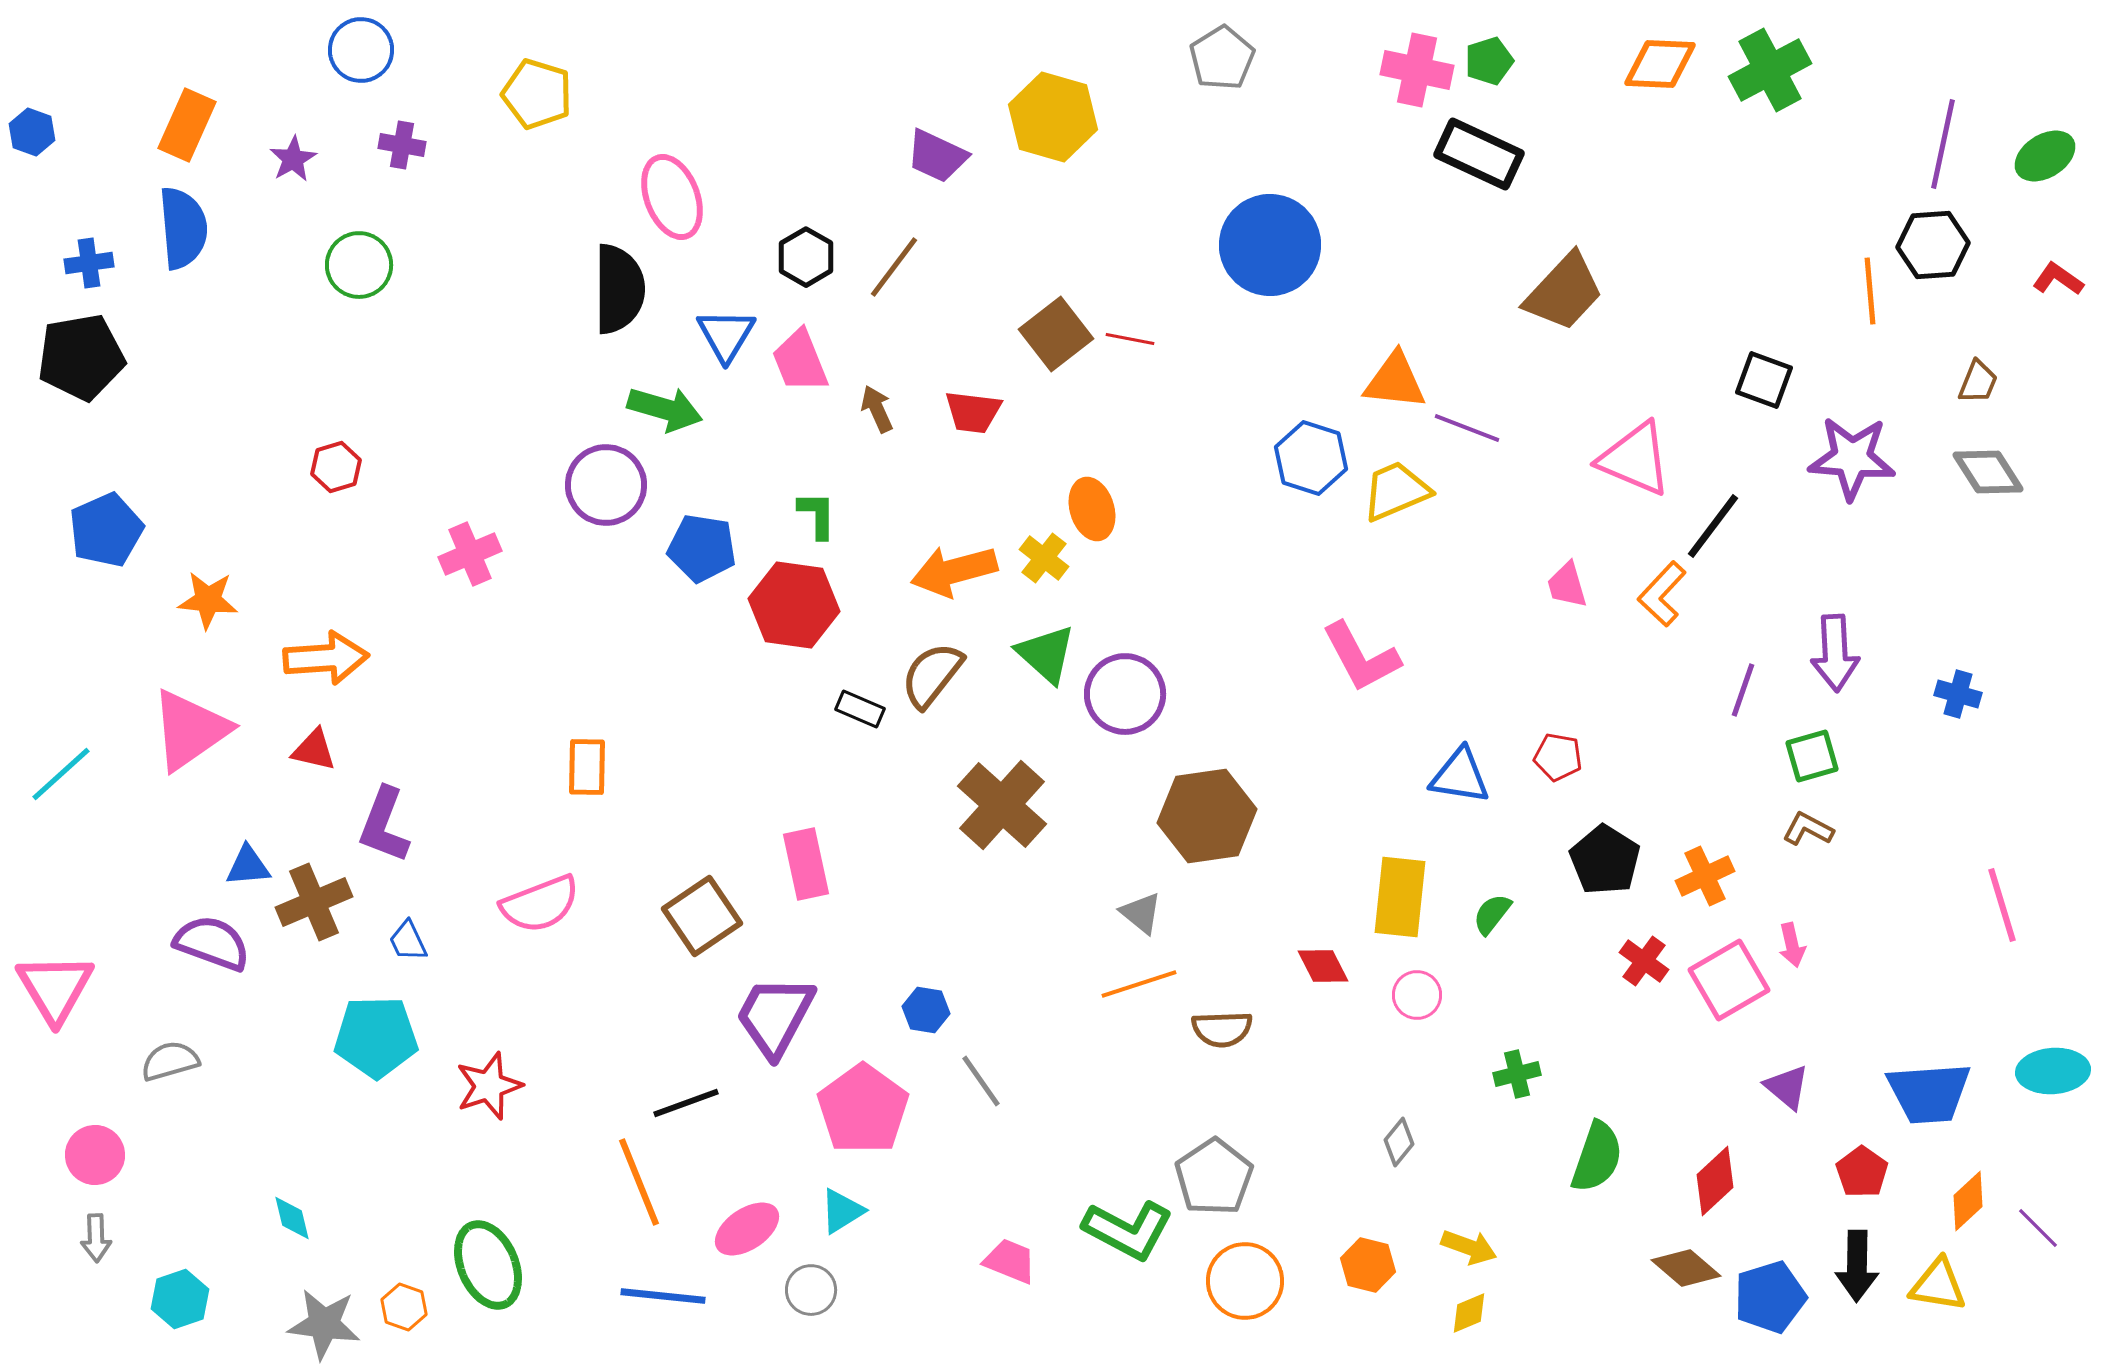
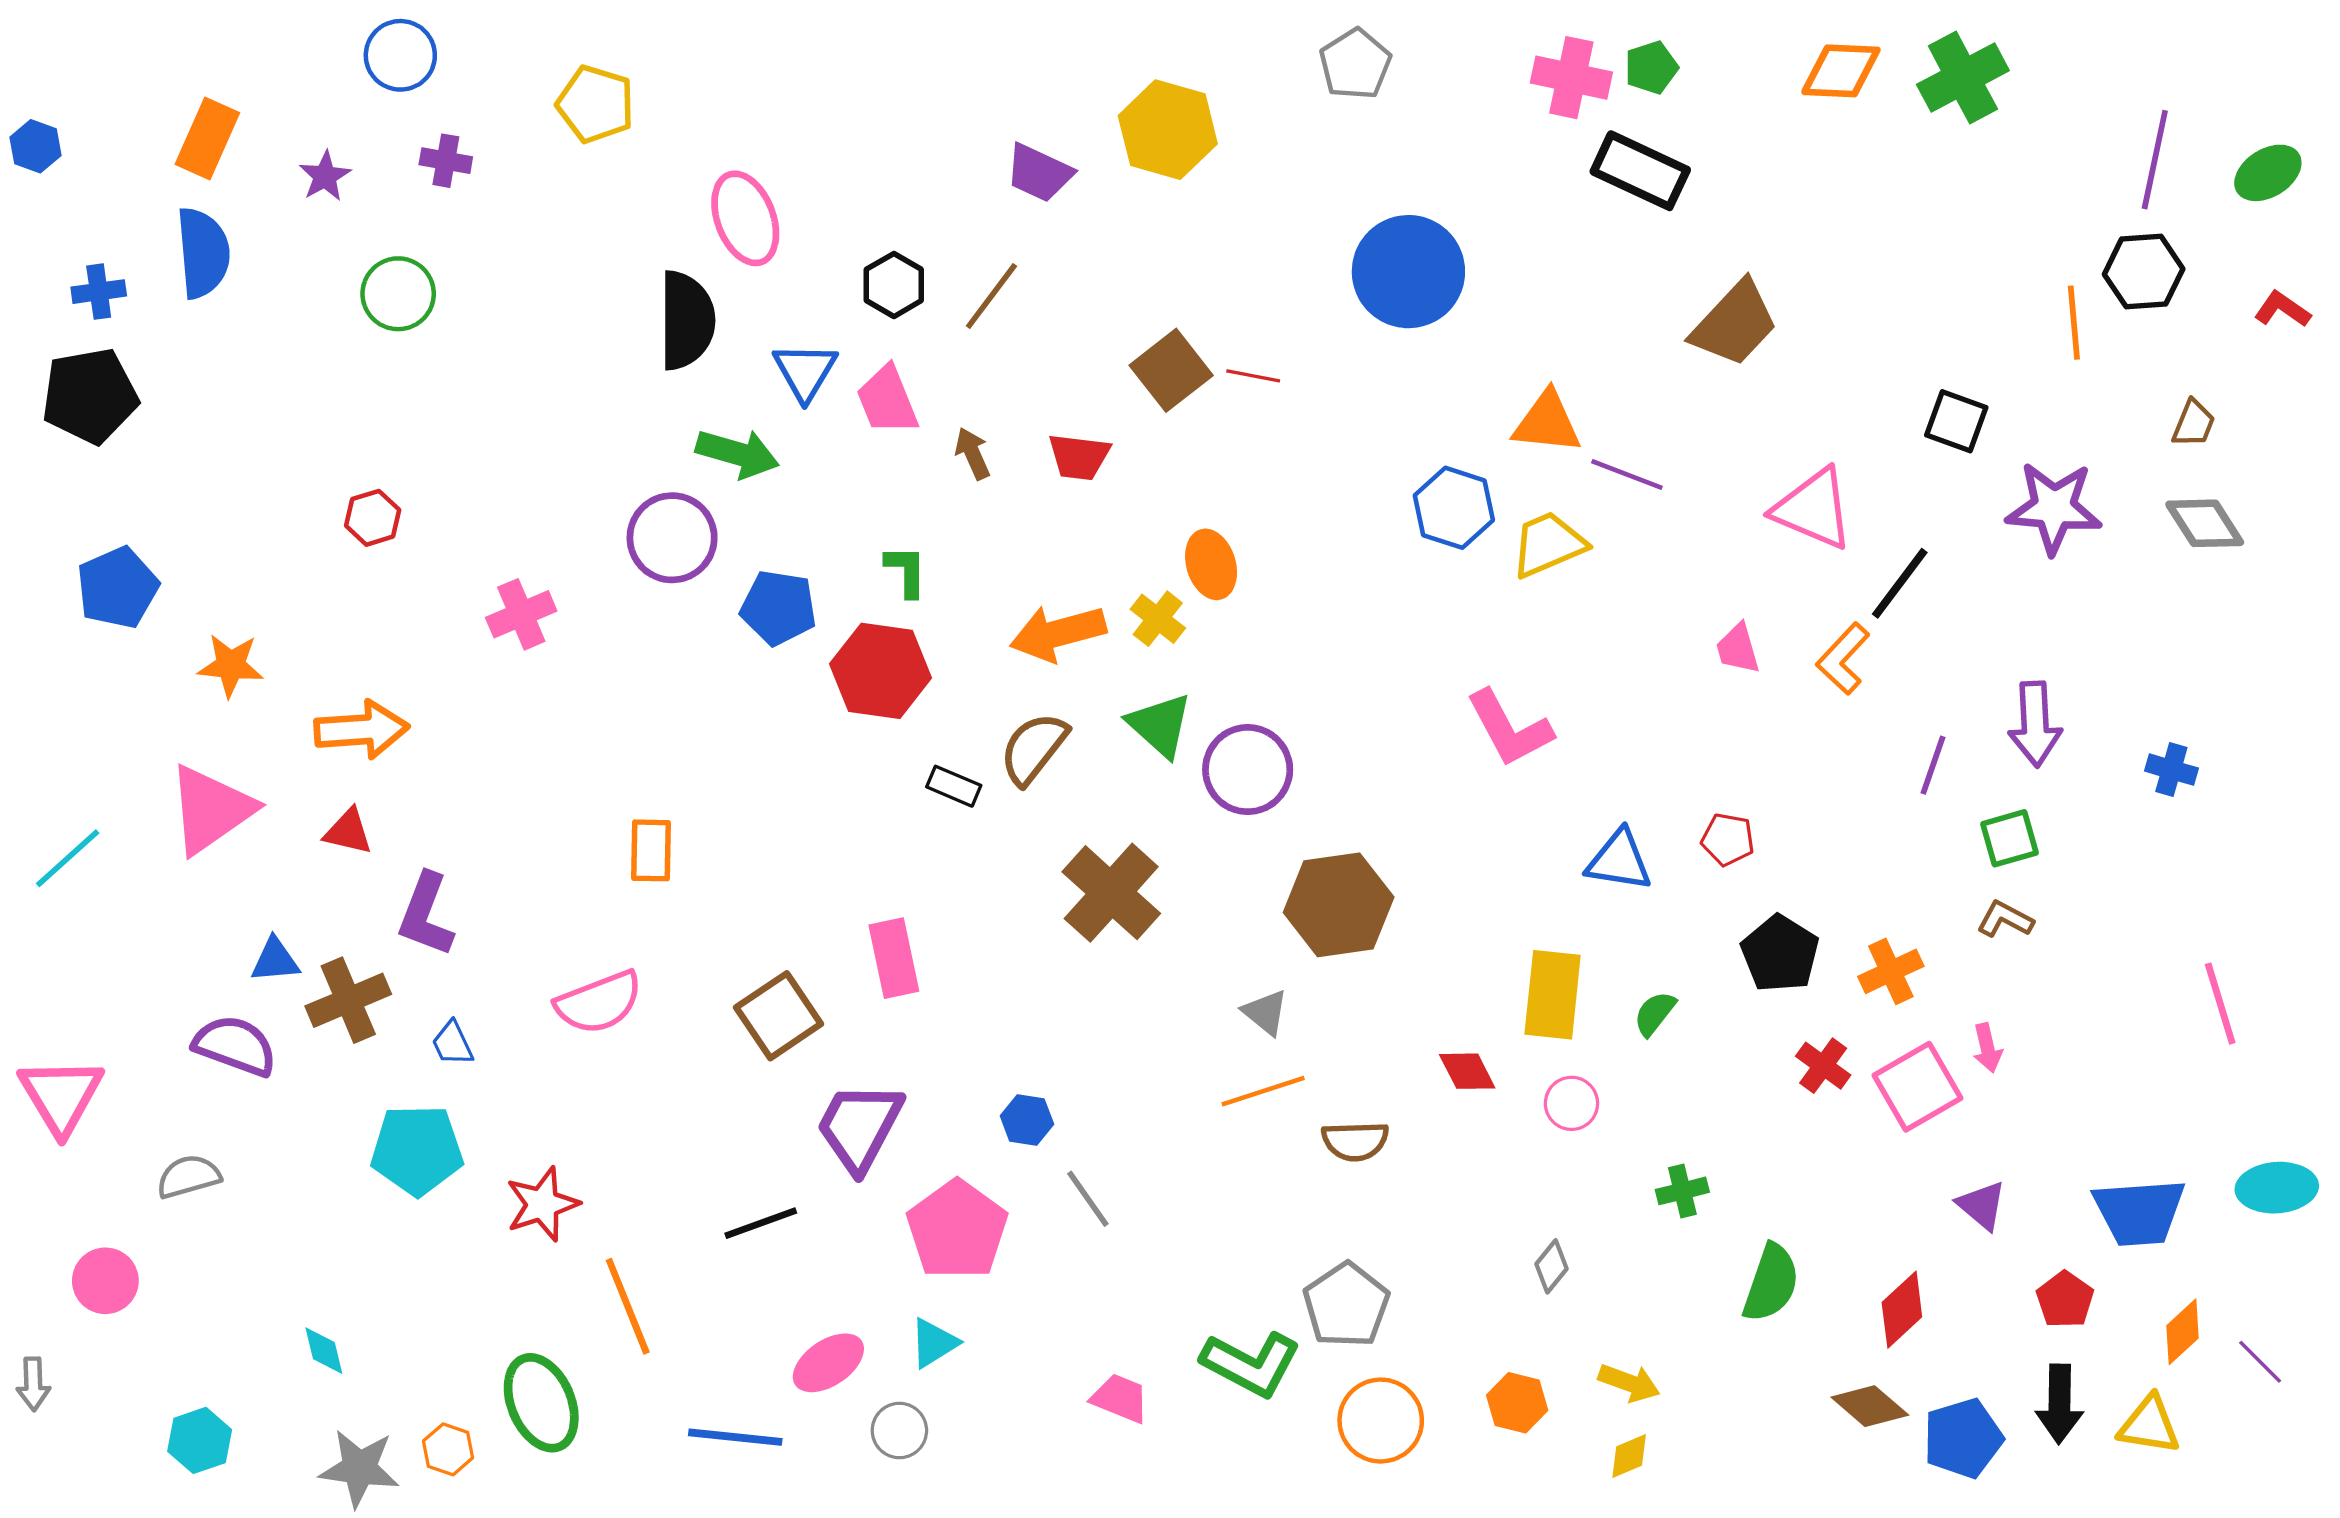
orange line: (639, 1182) -> (628, 1306), moved
gray arrow: (96, 1238) -> (33, 1384), moved

